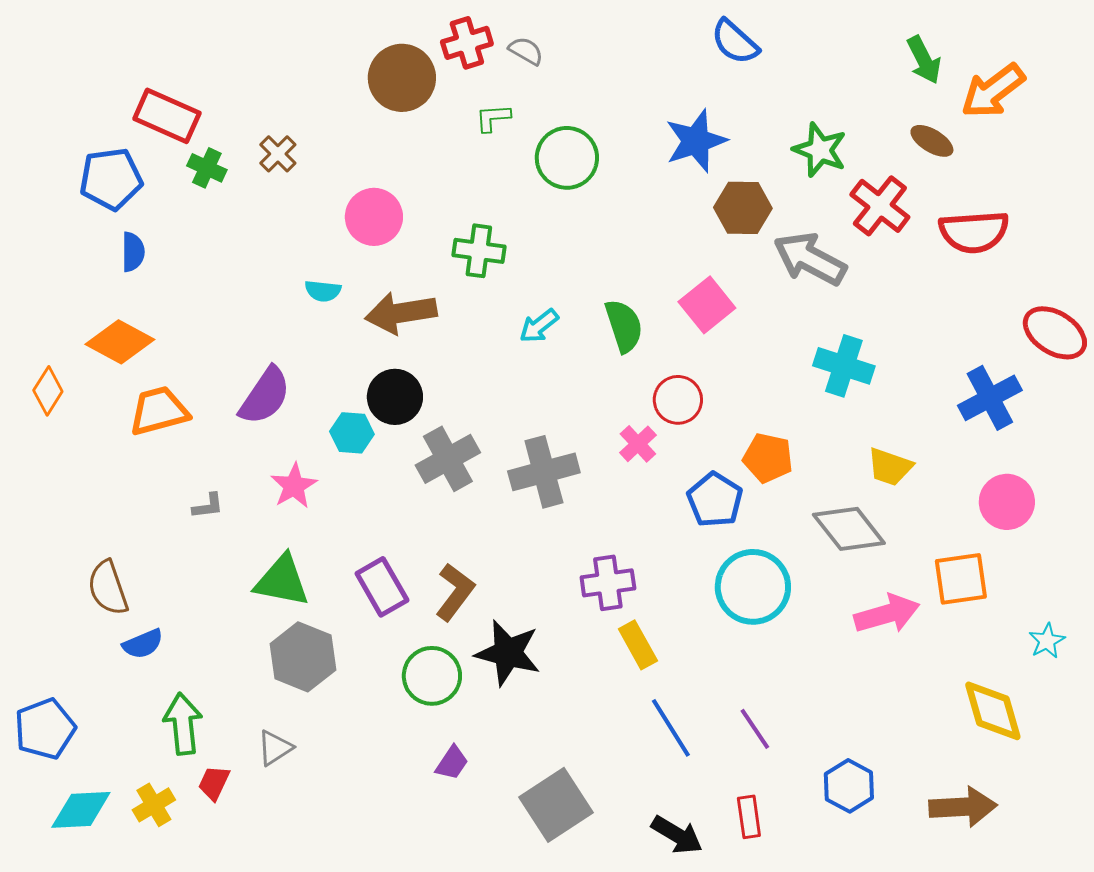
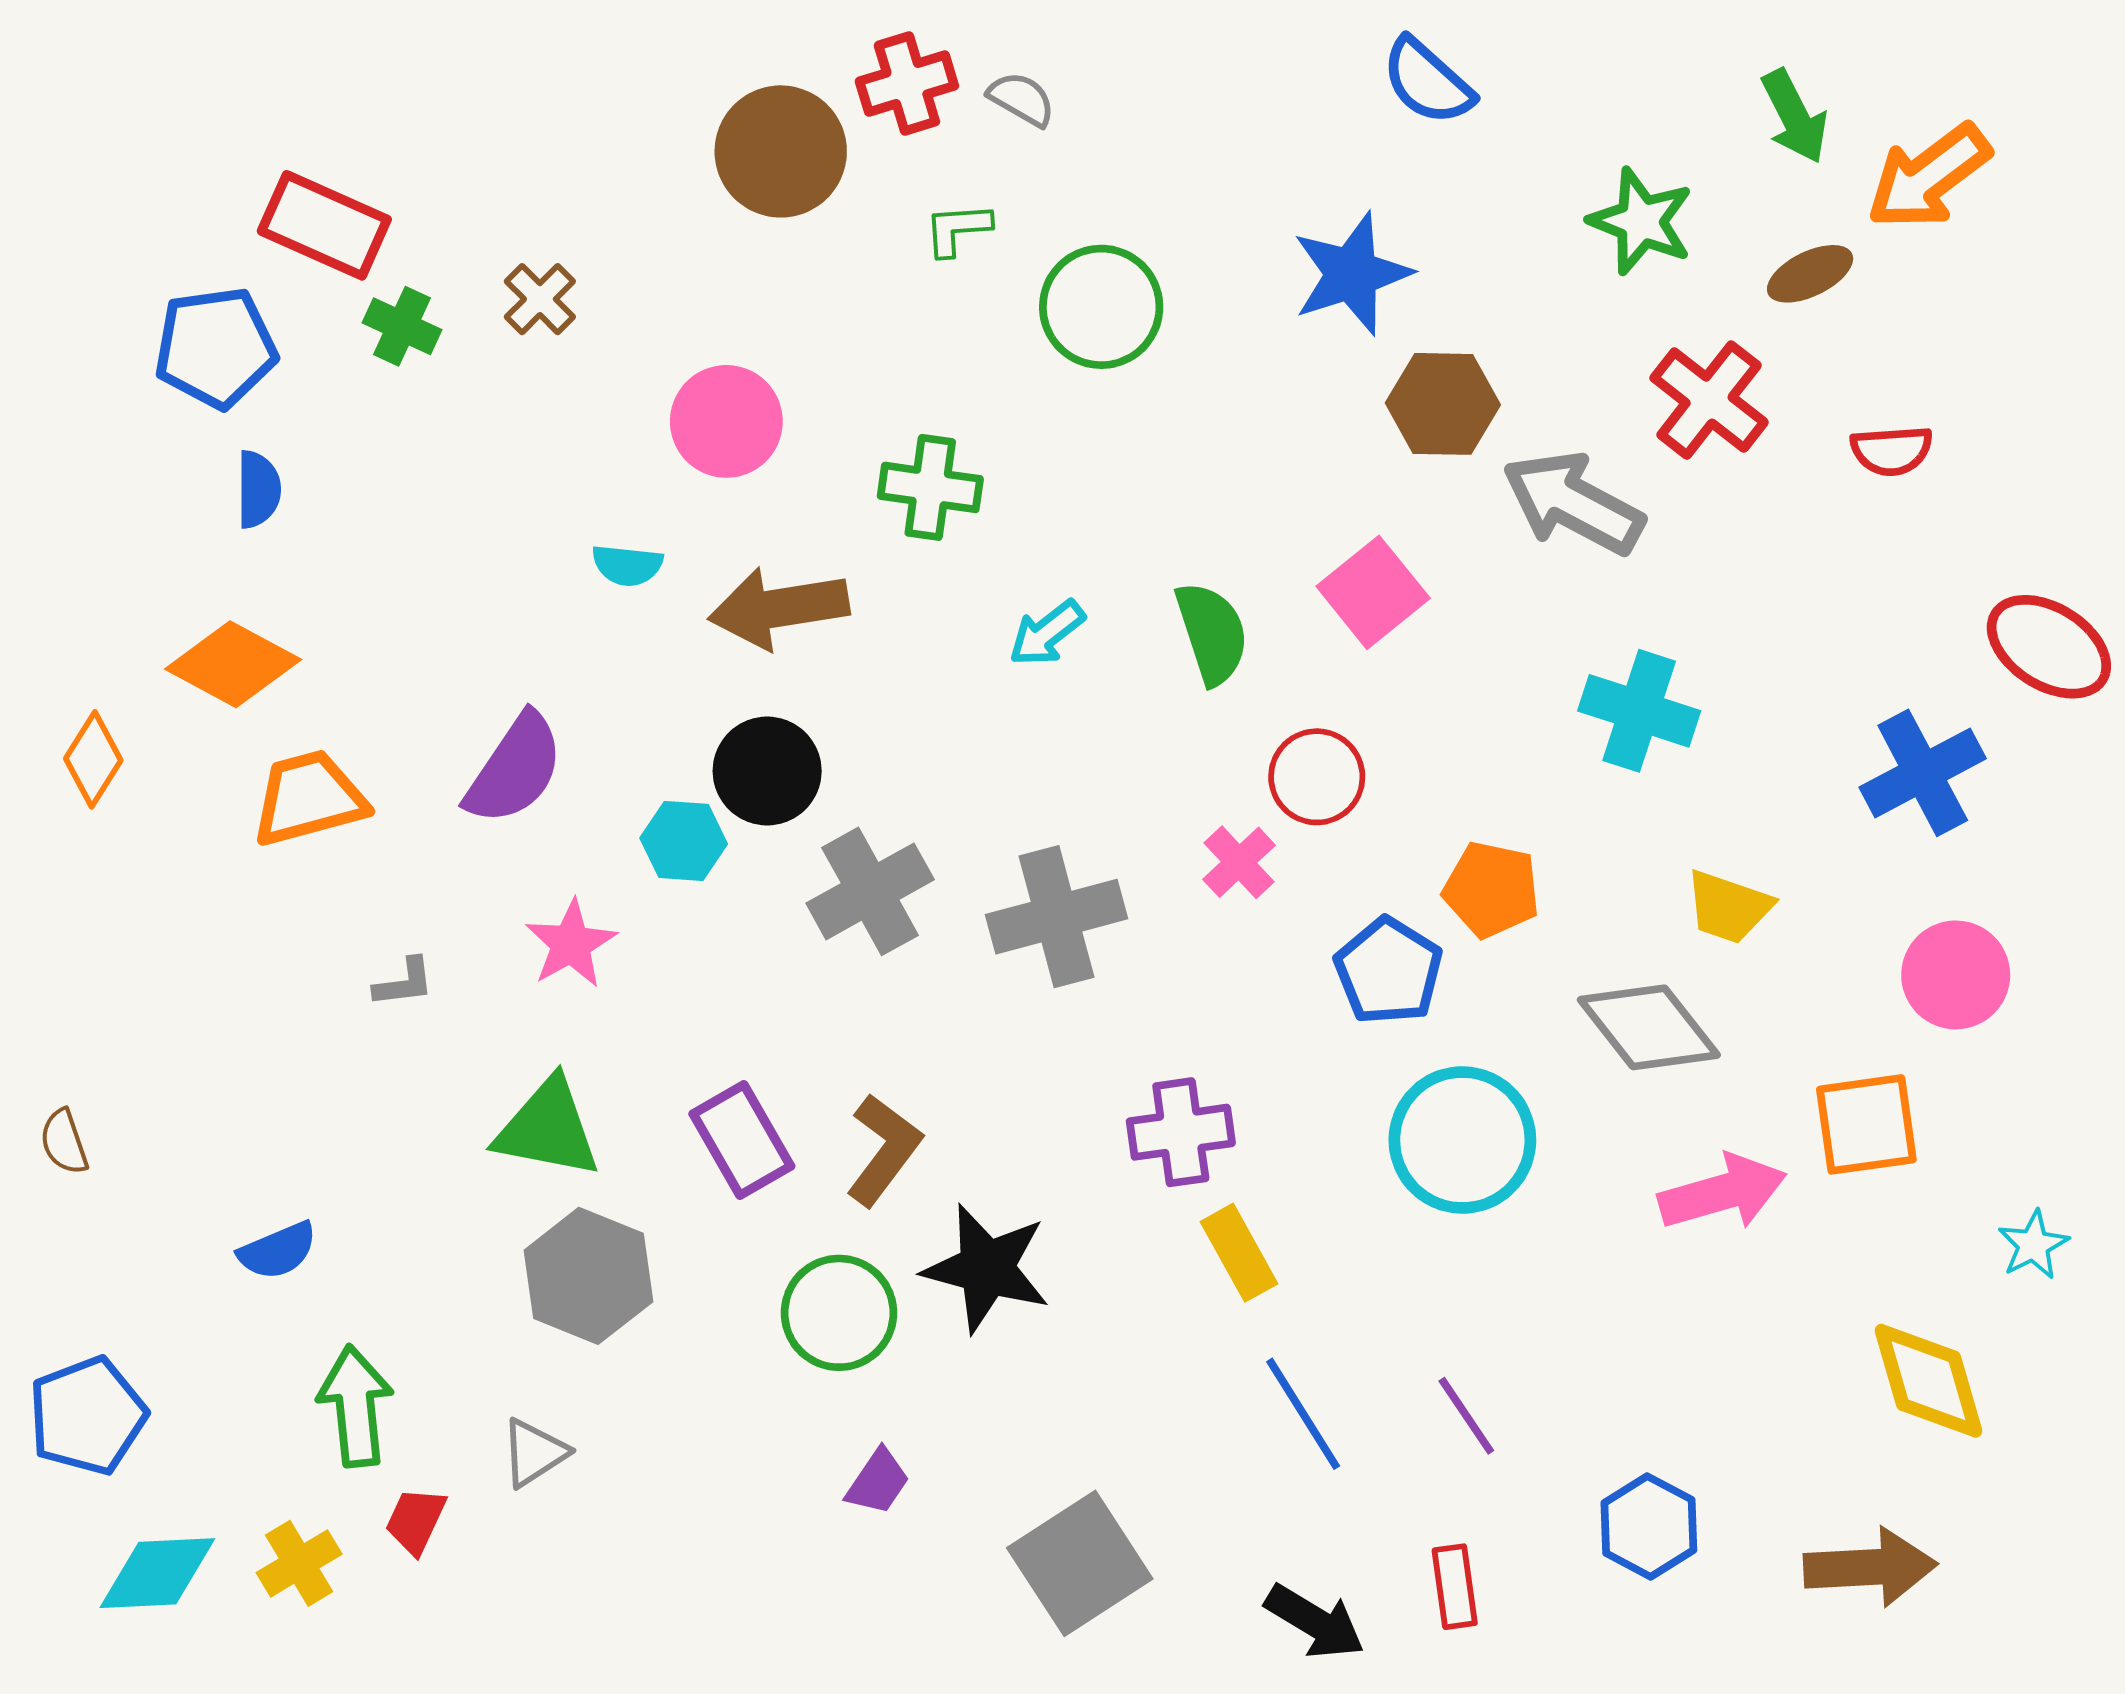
brown ellipse: (932, 141) -> (1810, 274), turned -57
green star: (820, 150) -> (1641, 221), moved
red semicircle: (974, 232) -> (1892, 451), size x0.6
brown semicircle: (108, 588) -> (64, 1142), moved, size x0.6

